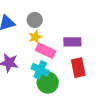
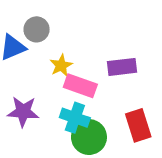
gray circle: (35, 20) -> (37, 29), moved
red rectangle: (78, 68) -> (138, 125), moved

